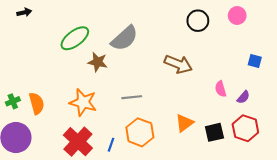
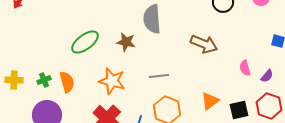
green ellipse: (75, 38) -> (85, 42), moved
gray semicircle: (124, 38) -> (152, 19), turned 128

